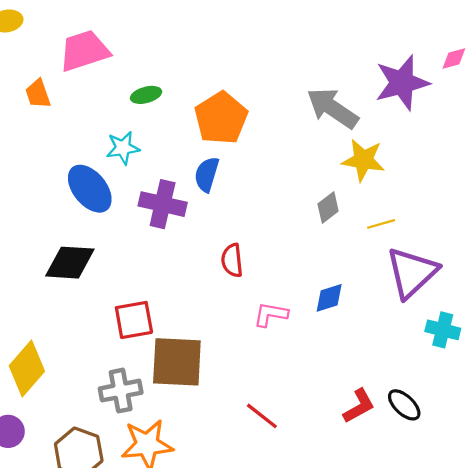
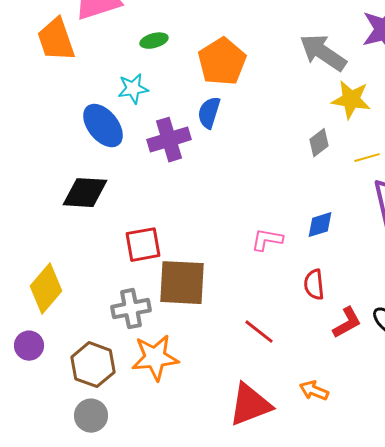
orange trapezoid: (38, 94) -> (56, 40), size x1.6
purple cross: (163, 204) -> (169, 140), turned -30
red semicircle: (232, 260) -> (314, 285), moved

